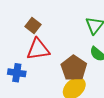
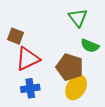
blue cross: (17, 73) -> (30, 88), moved

